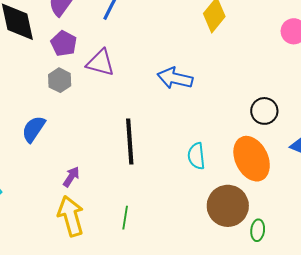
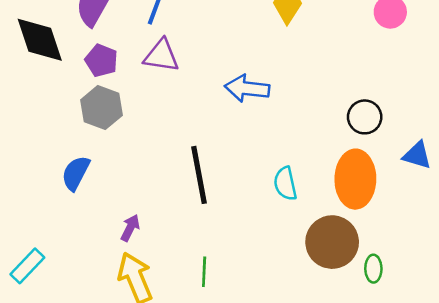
purple triangle: (100, 63) -> (161, 56), moved
gray hexagon: (60, 80) -> (102, 108), size x1.4
orange ellipse: (252, 159) -> (355, 179), turned 33

